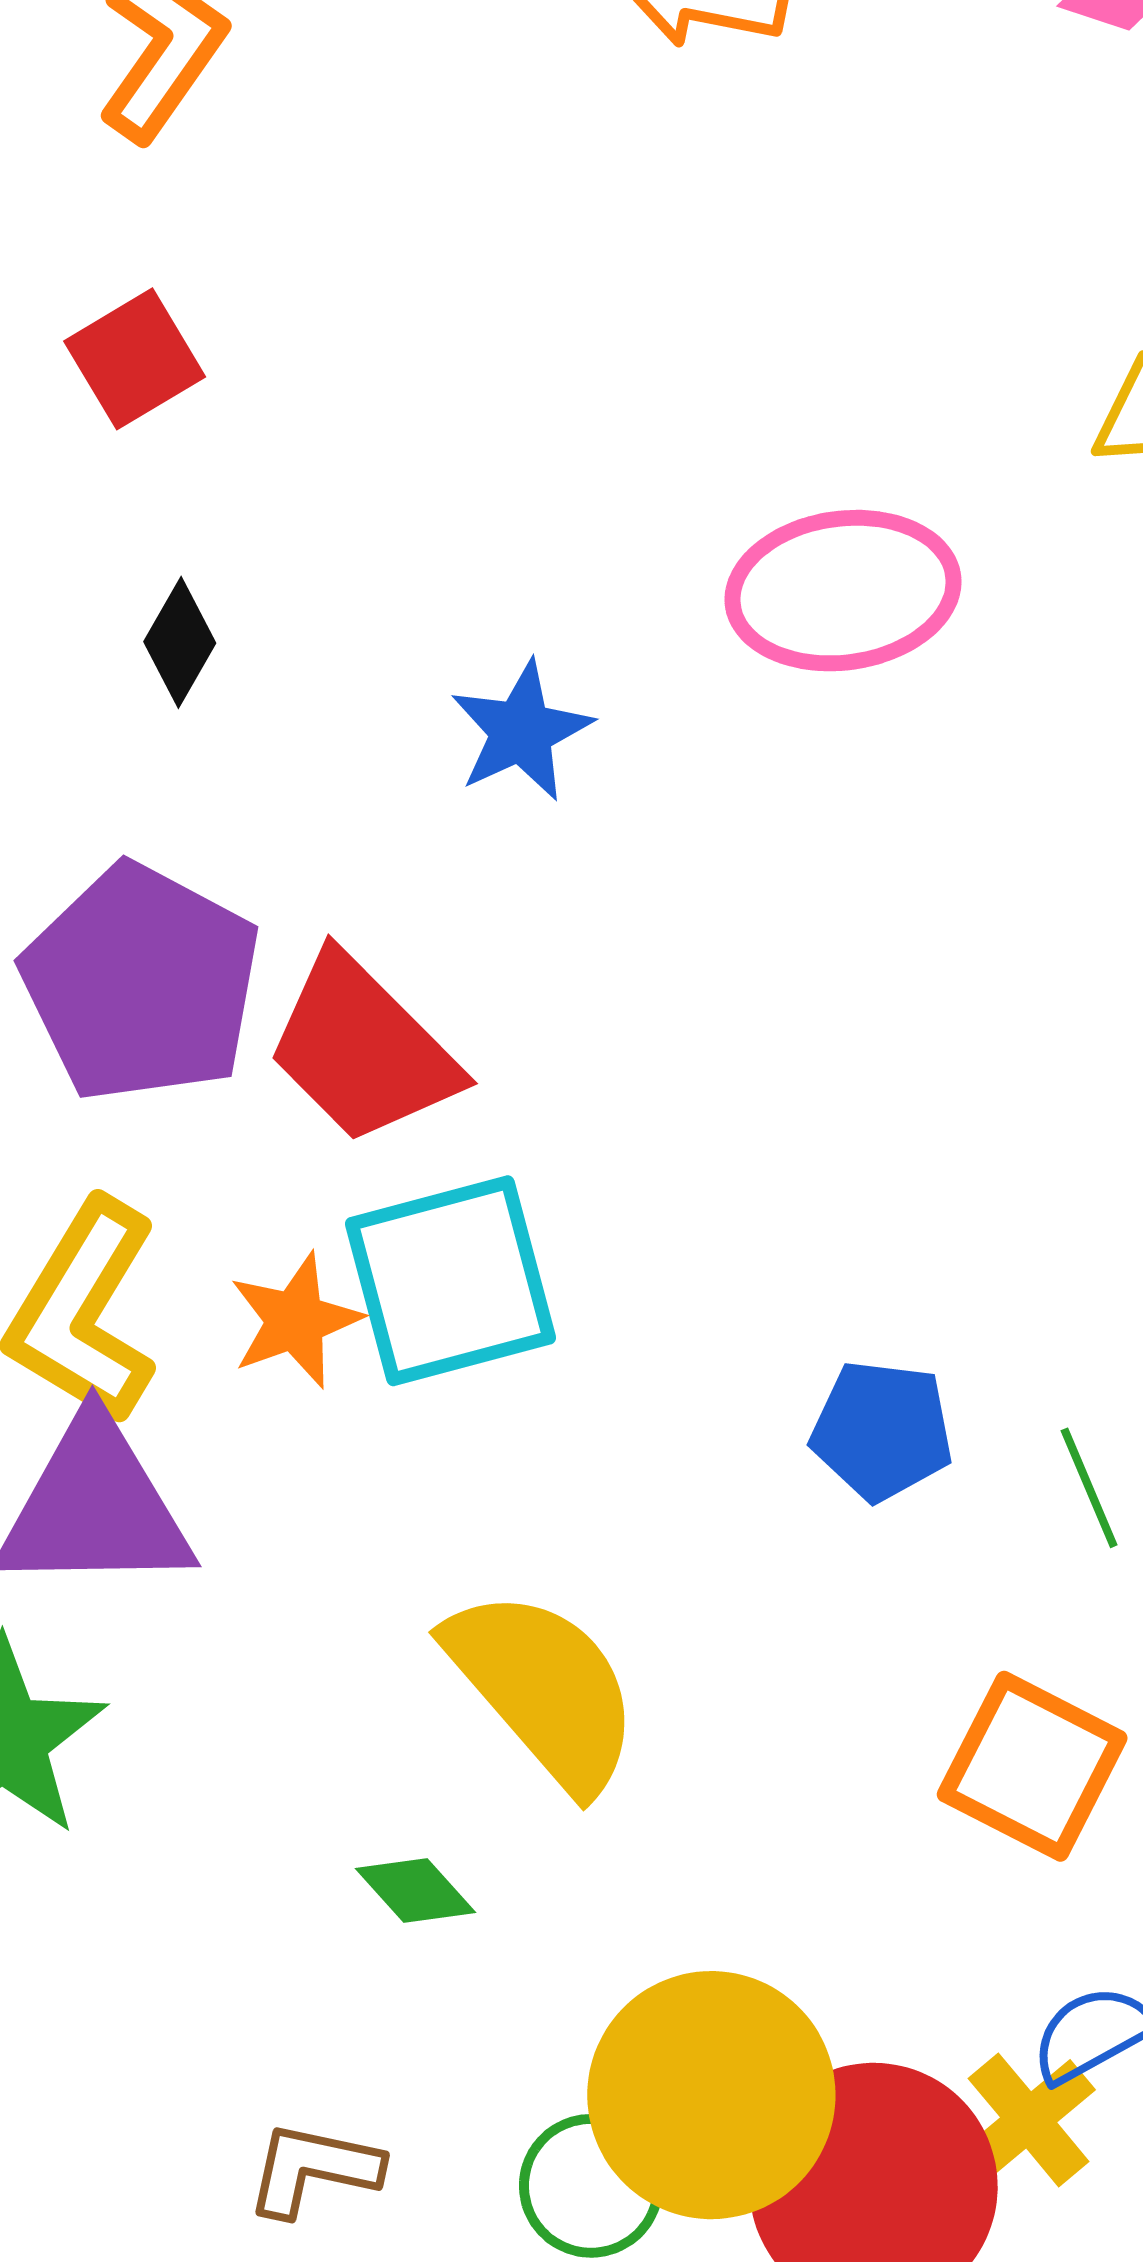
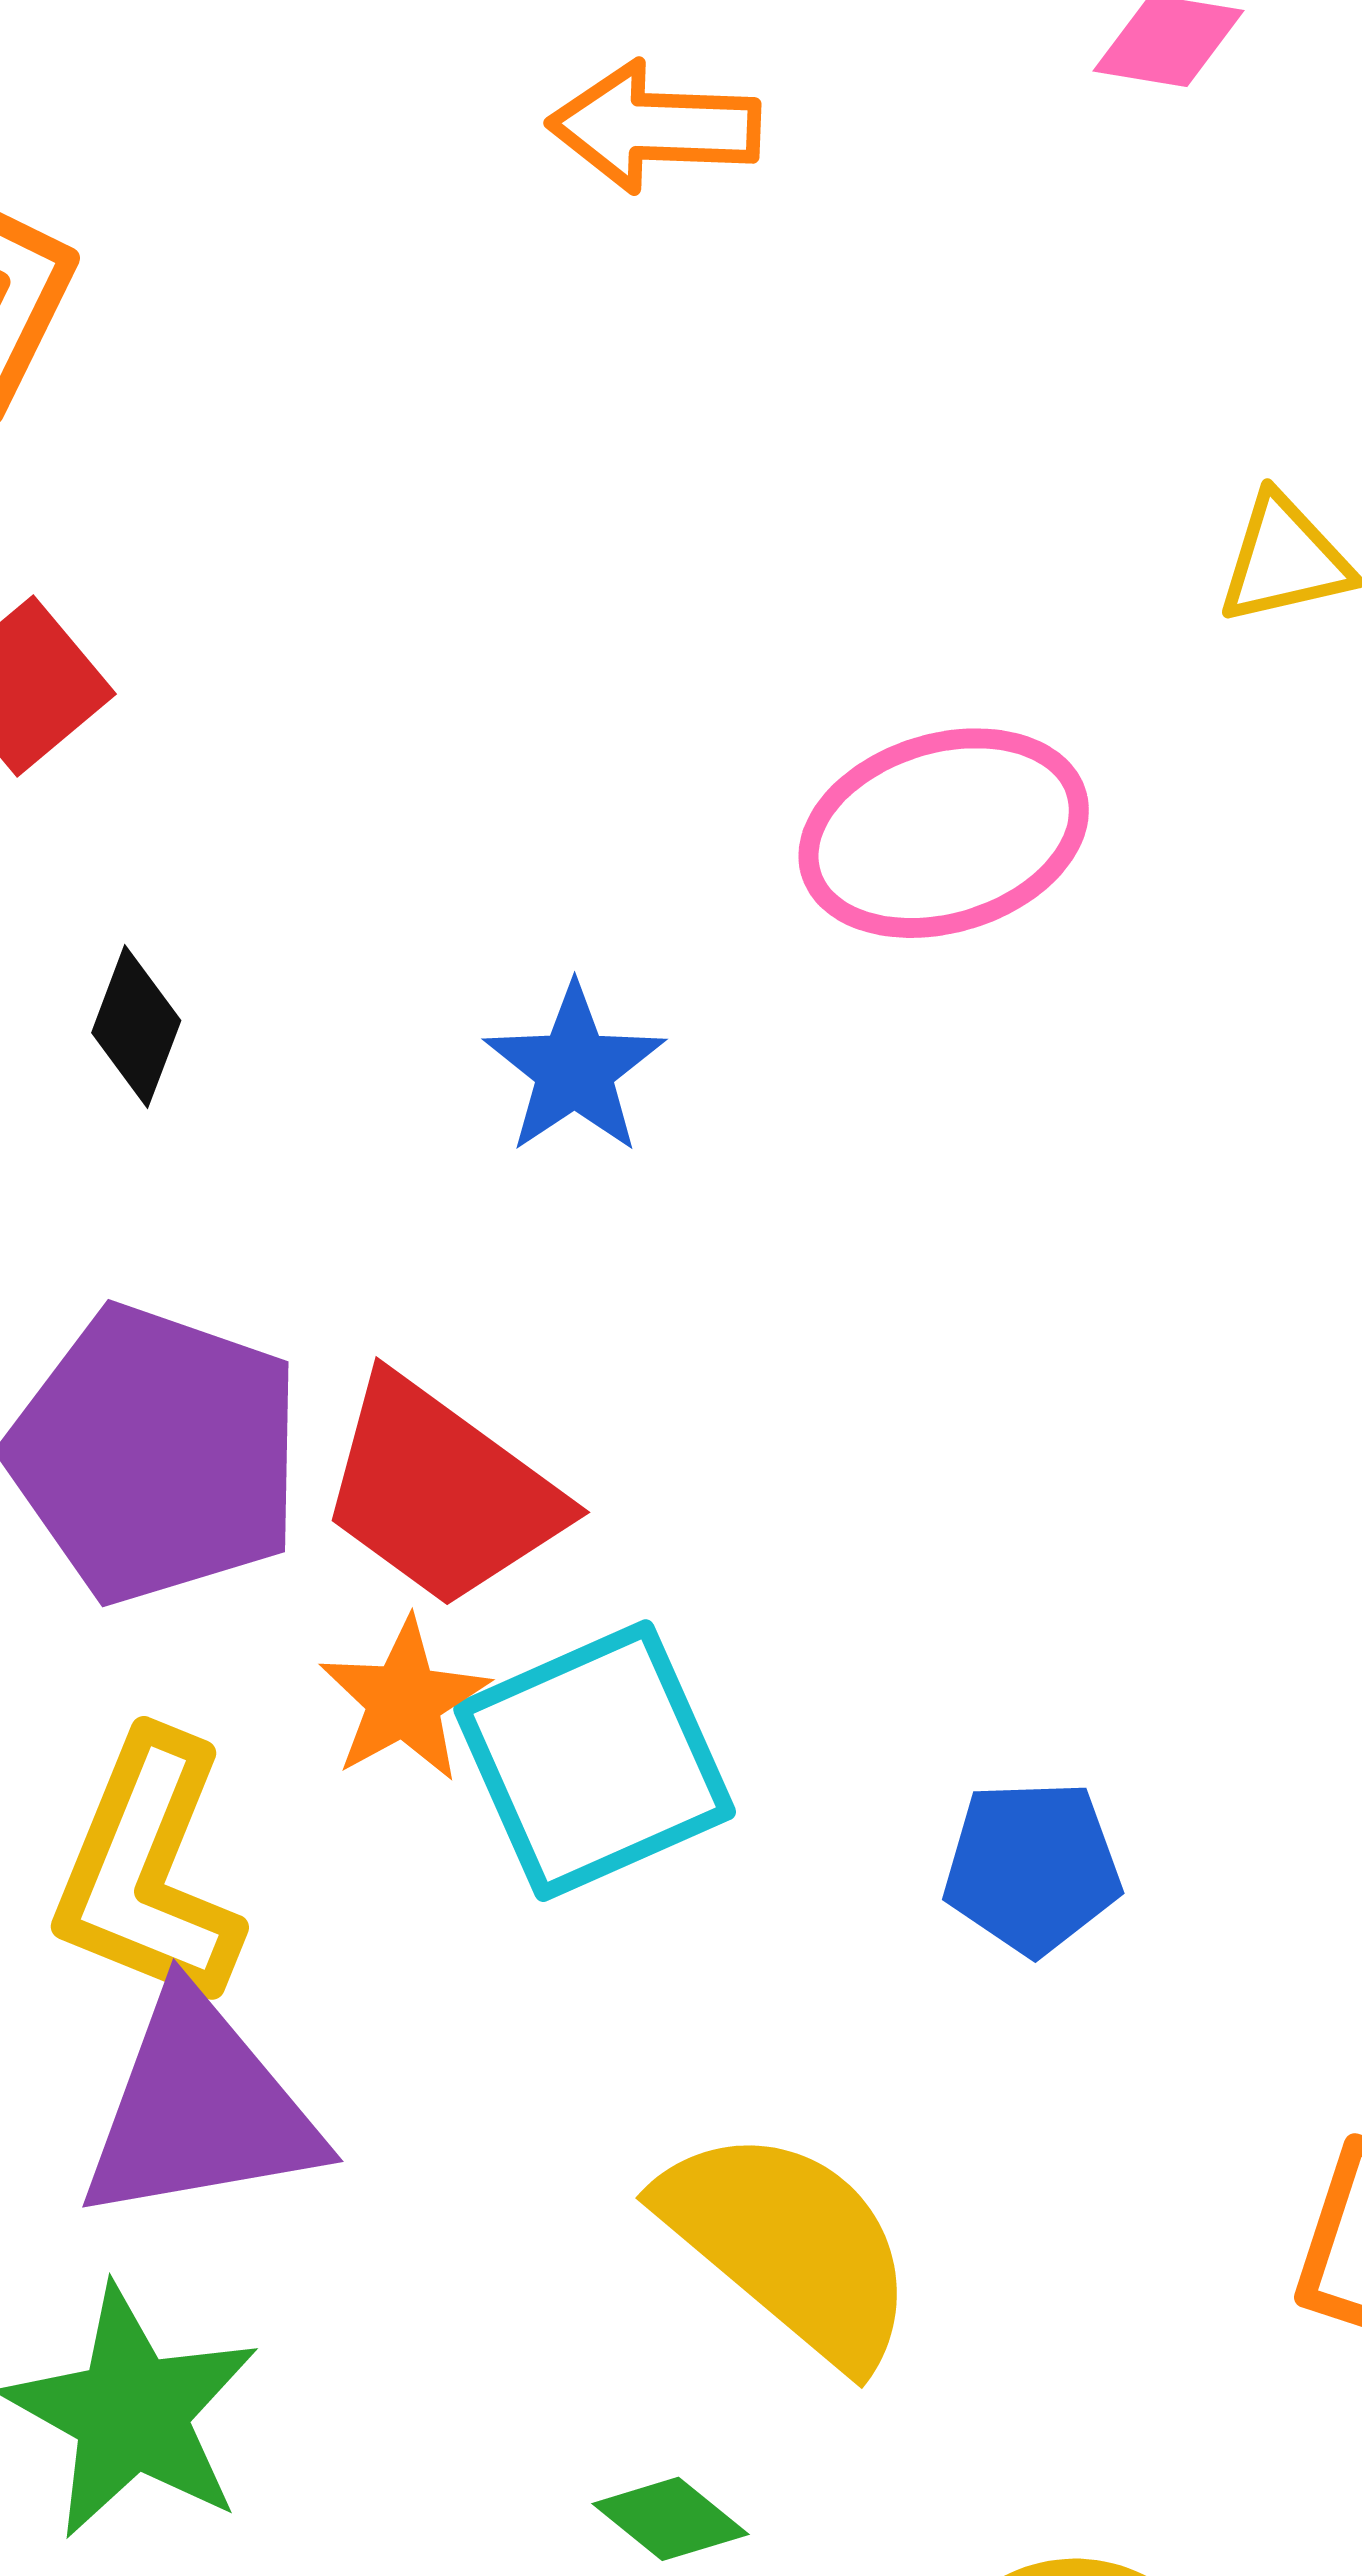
orange star: (295, 1320) -> (404, 1700), moved
blue pentagon: (882, 1430) -> (1032, 1867), moved

